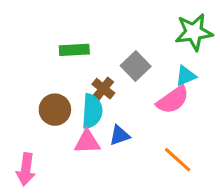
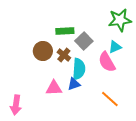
green rectangle: (74, 50) -> (65, 31), moved
pink semicircle: (173, 100) -> (107, 62), turned 95
brown circle: (55, 110) -> (43, 51), moved
cyan semicircle: (92, 111) -> (79, 69), moved

